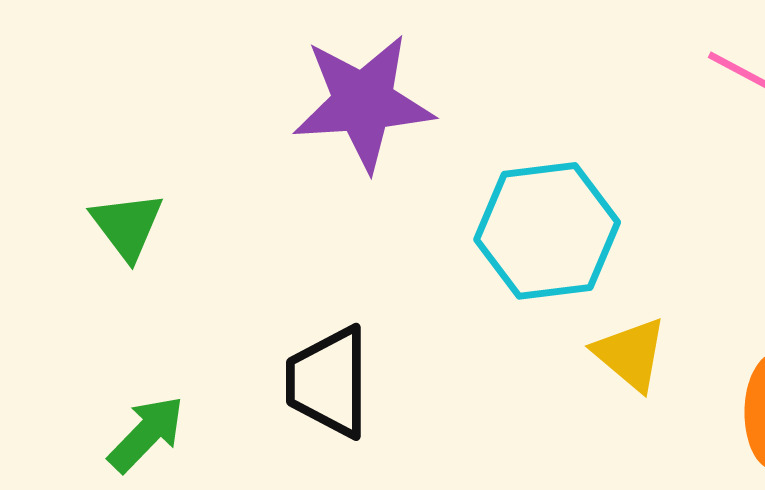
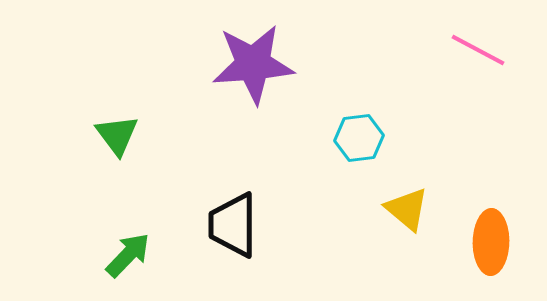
cyan hexagon: (547, 231) -> (359, 138), size x0.6

